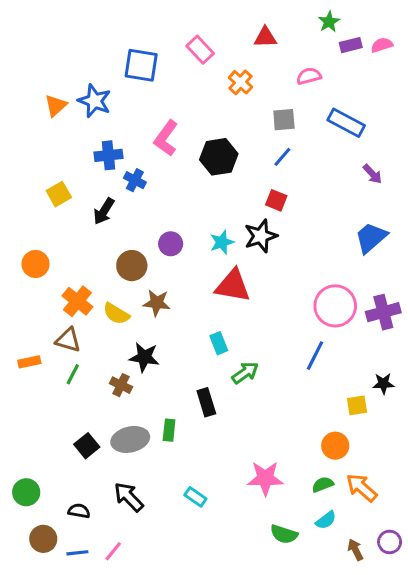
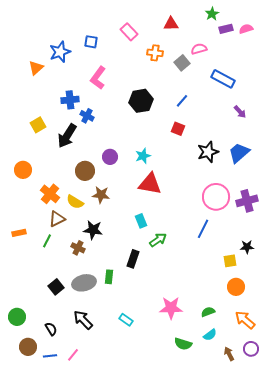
blue square: (141, 65) -> (91, 42), size x0.6
orange cross: (240, 82) -> (155, 53), turned -35
blue star: (95, 101) -> (60, 52), moved, turned 30
gray square: (284, 120) -> (182, 63), moved, turned -35
pink L-shape: (166, 138) -> (98, 78), moved
black arrow: (104, 211) -> (67, 136), size x1.4
black star: (261, 236) -> (208, 152), moved
brown triangle: (68, 340) -> (57, 219), moved, turned -42
black rectangle: (206, 402) -> (133, 259), turned 36
orange circle: (335, 446) -> (236, 287), moved
orange arrow: (362, 488) -> (245, 320), moved
black semicircle: (79, 511) -> (51, 329), turned 48

